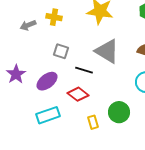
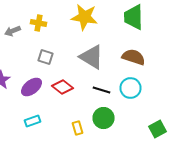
black line: (84, 70) -> (102, 90), moved
red diamond: (78, 94) -> (62, 87), moved
cyan rectangle: (48, 115) -> (32, 121), size x0.7

